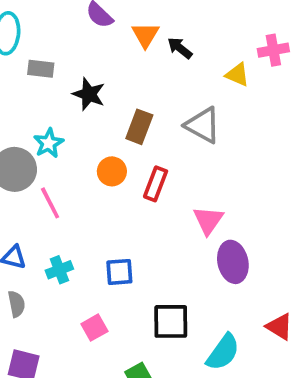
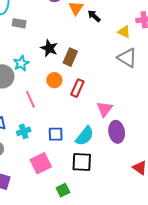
black star: (89, 94) -> (49, 48), moved
gray triangle: (203, 125) -> (127, 58), moved
pink line: (50, 203) -> (30, 99), moved
pink square: (94, 328) -> (41, 163), size x1.5
cyan semicircle: (223, 352) -> (85, 136), moved

